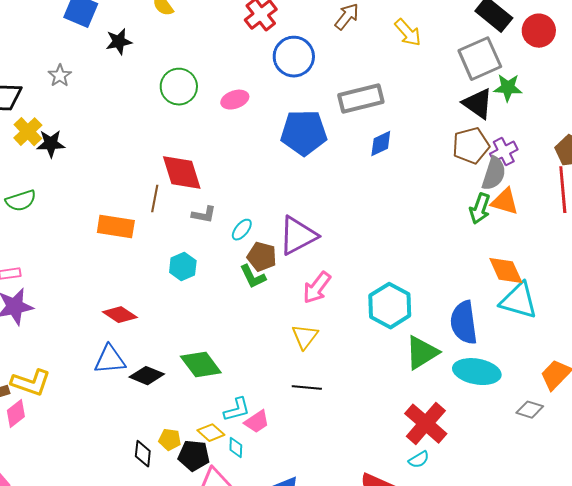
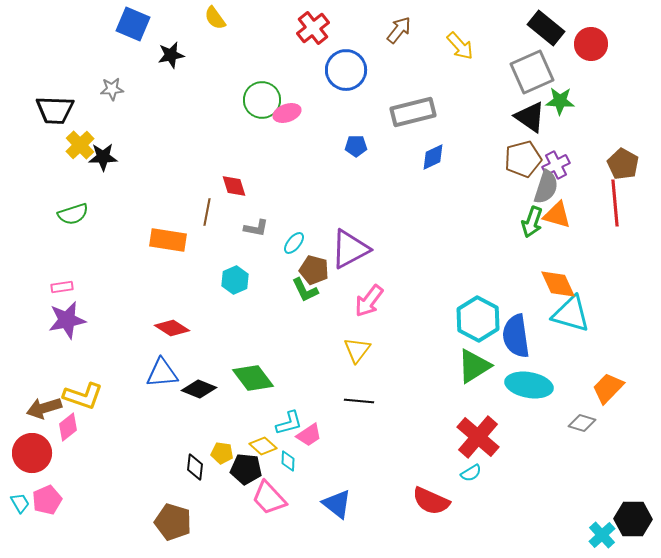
gray star: (60, 76) -> (112, 89), turned 30
green circle: (179, 87) -> (262, 100), moved
blue pentagon: (304, 133) -> (356, 146), size x0.5
red diamond: (182, 173) -> (234, 186), size x0.6
cyan hexagon: (390, 306) -> (478, 319), moved

